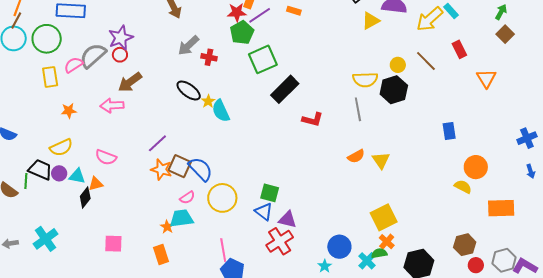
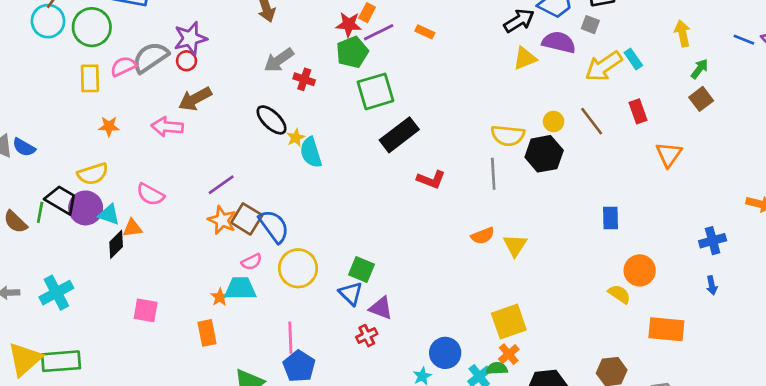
purple circle: (59, 173) -> (86, 208), size x1.6
red cross: (280, 241) -> (367, 336), size x0.6

